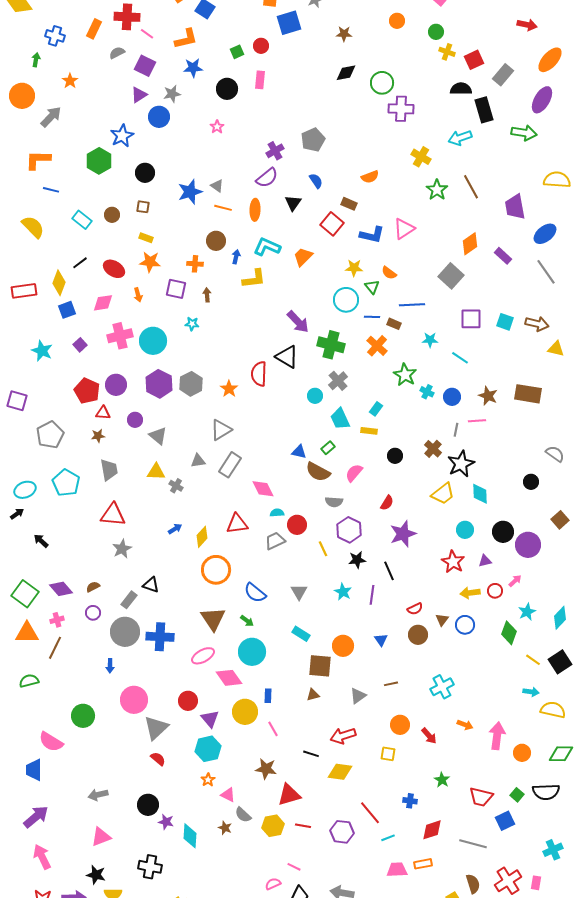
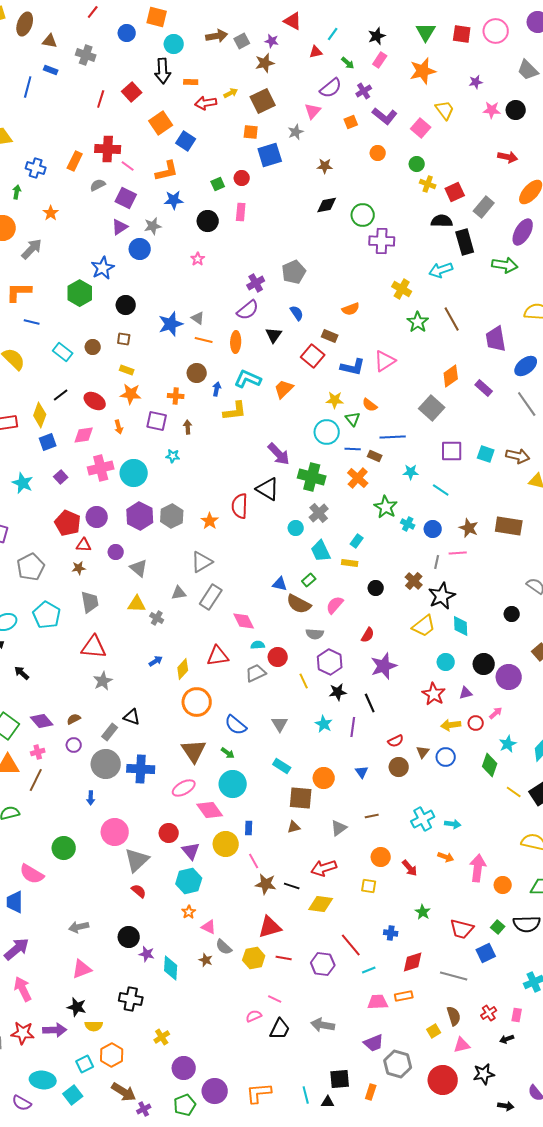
cyan arrow: (531, 692) -> (453, 824), moved
brown star: (266, 769) -> (266, 884), moved
red cross: (508, 881) -> (489, 1013), size x0.6

